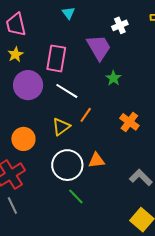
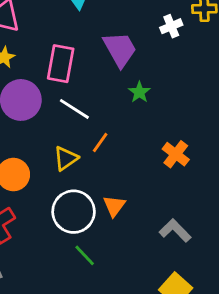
white cross: (120, 25) -> (171, 26), moved
orange cross: (129, 122) -> (176, 154), moved
orange triangle: (97, 160) -> (114, 206), turned -48

